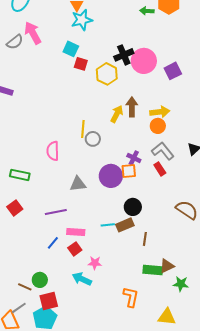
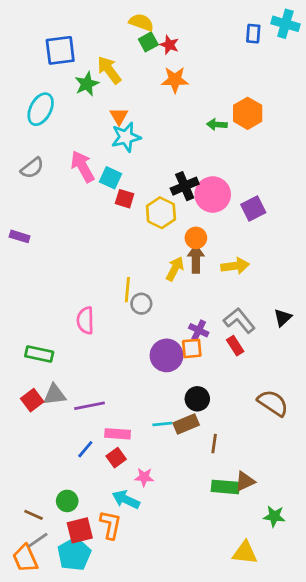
pink arrow: (33, 33) -> (83, 167), moved
orange circle: (158, 126) -> (196, 238), moved
gray triangle: (78, 184) -> (55, 395), moved
green star: (181, 284) -> (274, 516), moved
brown line: (25, 287) -> (34, 515), moved
orange L-shape: (131, 297) -> (111, 525), moved

